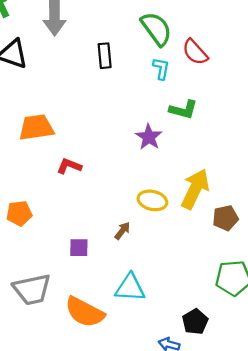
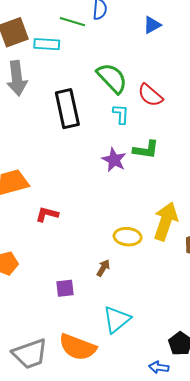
black rectangle: (105, 56) -> (67, 109), size x1.6
purple star: (149, 137) -> (114, 160), moved
cyan triangle: (130, 288) -> (117, 319), turned -36
gray trapezoid: (32, 289) -> (30, 354), moved

